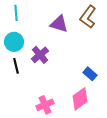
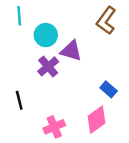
purple triangle: (59, 24) -> (71, 51), moved
cyan circle: (14, 42) -> (46, 35), moved
black line: (16, 66) -> (19, 100), moved

